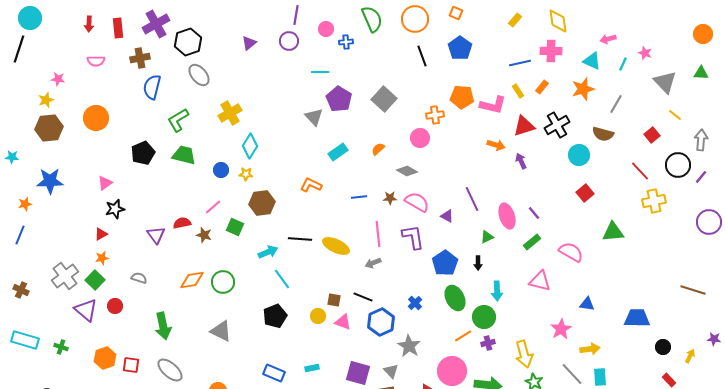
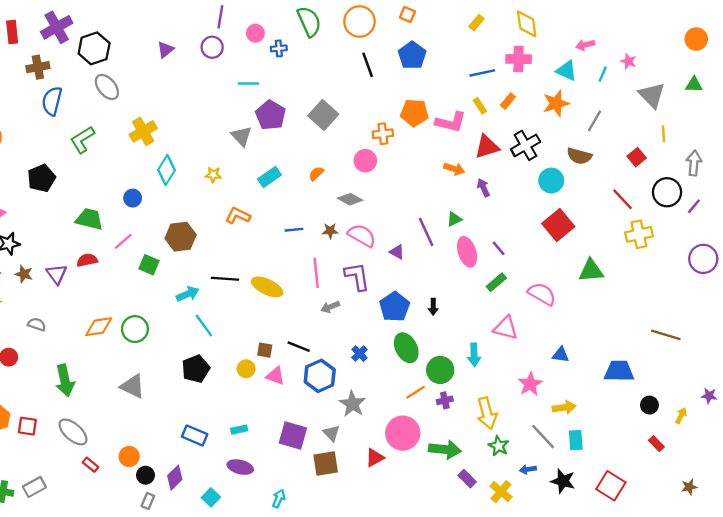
yellow line: (675, 115) -> (663, 134), turned 48
green trapezoid: (184, 155) -> (89, 219), moved
yellow star: (246, 174) -> (213, 175), moved
red square: (585, 193) -> (558, 225), size x1.5
brown star: (204, 235) -> (24, 274), moved
green triangle: (487, 237) -> (454, 219), moved
gray arrow: (373, 263) -> (330, 307), moved
brown line: (693, 290) -> (666, 335), moved
cyan arrow: (497, 291) -> (474, 355), moved

